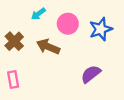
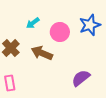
blue star: (101, 29) -> (90, 25), moved

